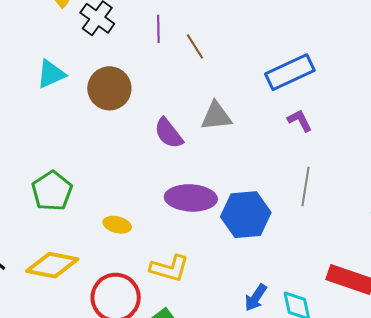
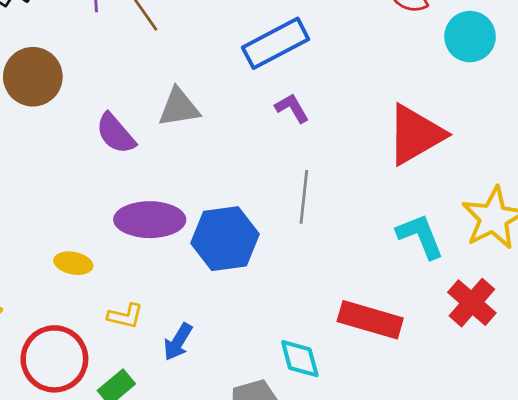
yellow ellipse: (117, 225) -> (73, 263), moved
yellow L-shape: (169, 268) -> (125, 316), size x0.7
blue arrow: (256, 298) -> (178, 342), moved

